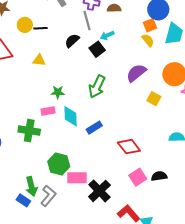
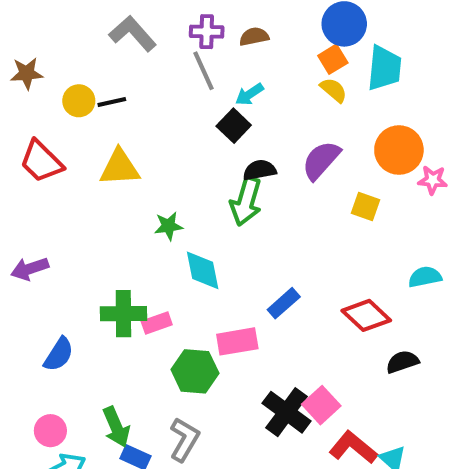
black semicircle: (72, 41) -> (260, 170), moved, turned 42
yellow triangle: (39, 60) -> (120, 168), size x1.5
pink rectangle: (48, 111) -> (157, 323), moved
blue rectangle: (94, 128) -> (284, 303), moved
red diamond: (129, 147) -> (366, 315), moved
pink square: (138, 177) -> (321, 405), moved
pink rectangle: (77, 178) -> (237, 341), moved
green arrow: (31, 186) -> (116, 427), moved

